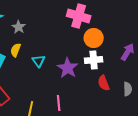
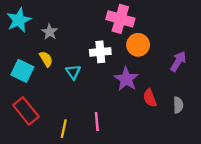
yellow semicircle: (16, 50) -> (46, 59), turned 128
white cross: (94, 60) -> (100, 52), moved
purple star: (68, 68) -> (126, 79), moved

